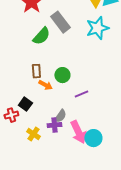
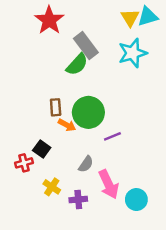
green semicircle: (41, 36) -> (77, 64), moved
green circle: (62, 75) -> (88, 112), size x1.6
purple cross: (54, 125) -> (78, 200), moved
cyan circle: (93, 138) -> (136, 200), moved

